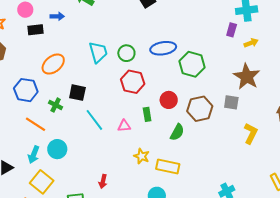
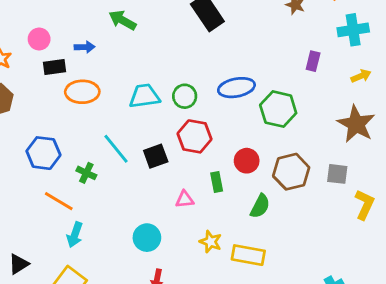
purple rectangle: (232, 30) -> (313, 61), moved
cyan trapezoid: (98, 52) -> (144, 96), turned -80
orange ellipse: (53, 64) -> (82, 92), moved, turned 40
black square: (77, 93) -> (156, 156), moved, turned -30
gray square: (231, 102) -> (337, 174), moved
cyan line: (94, 120) -> (116, 149), moved
cyan circle: (57, 149) -> (147, 238), moved
cyan arrow: (34, 155) -> (75, 235), moved

